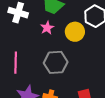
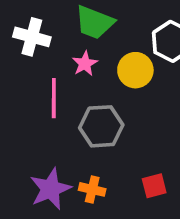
pink line: (16, 63) -> (54, 98), moved

